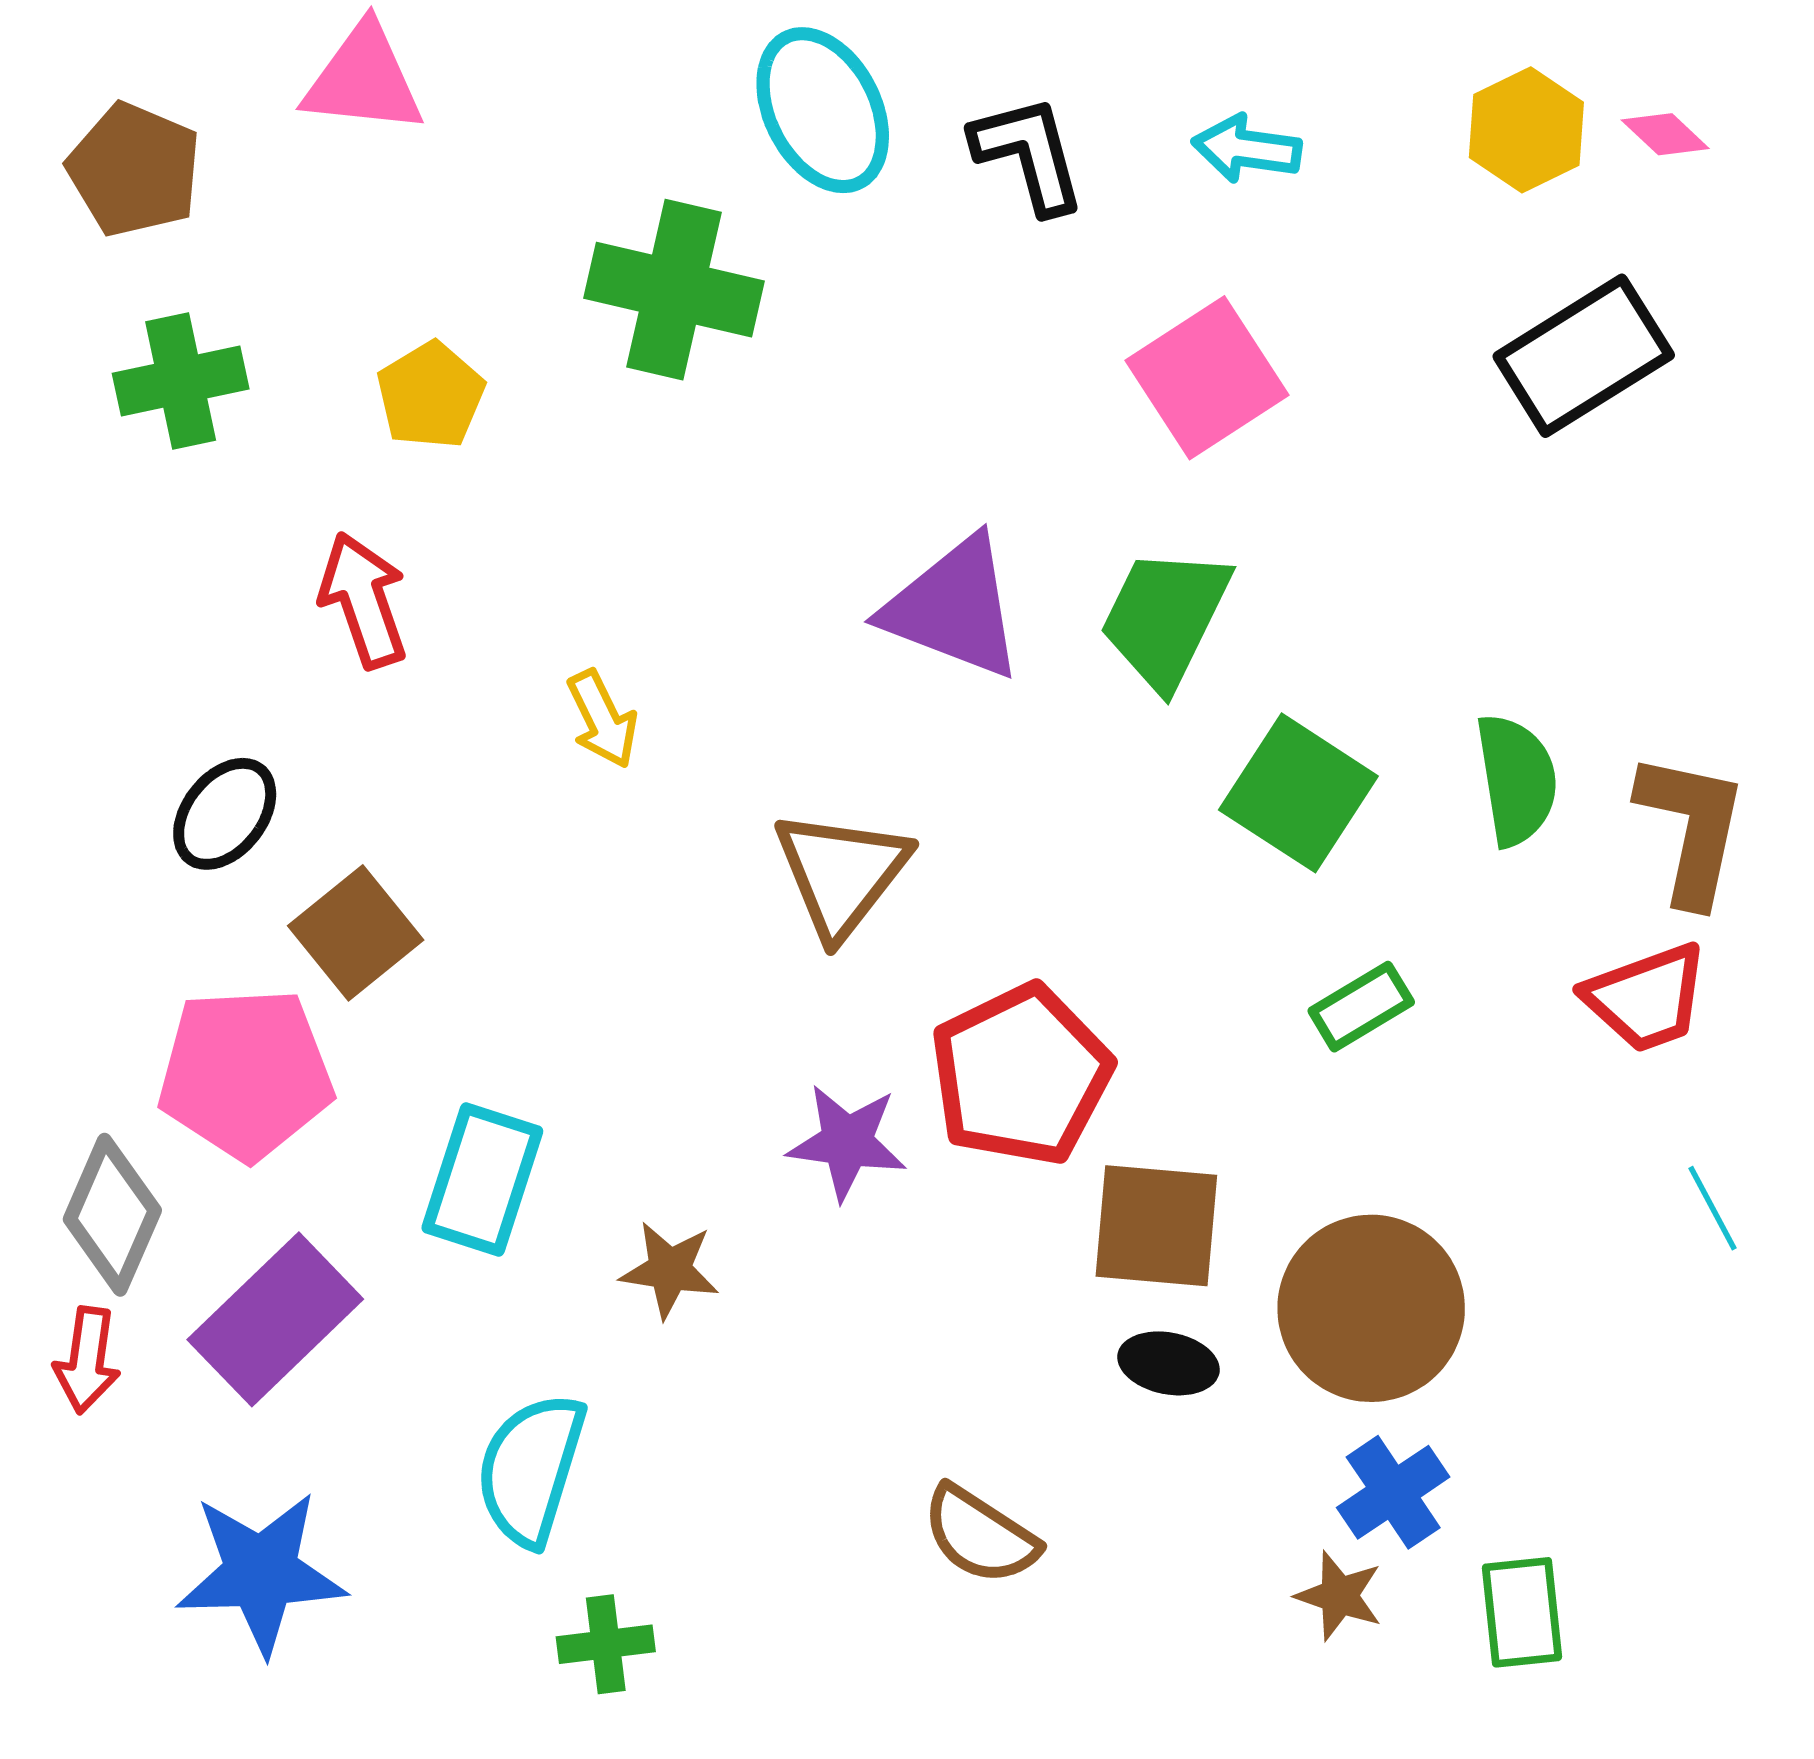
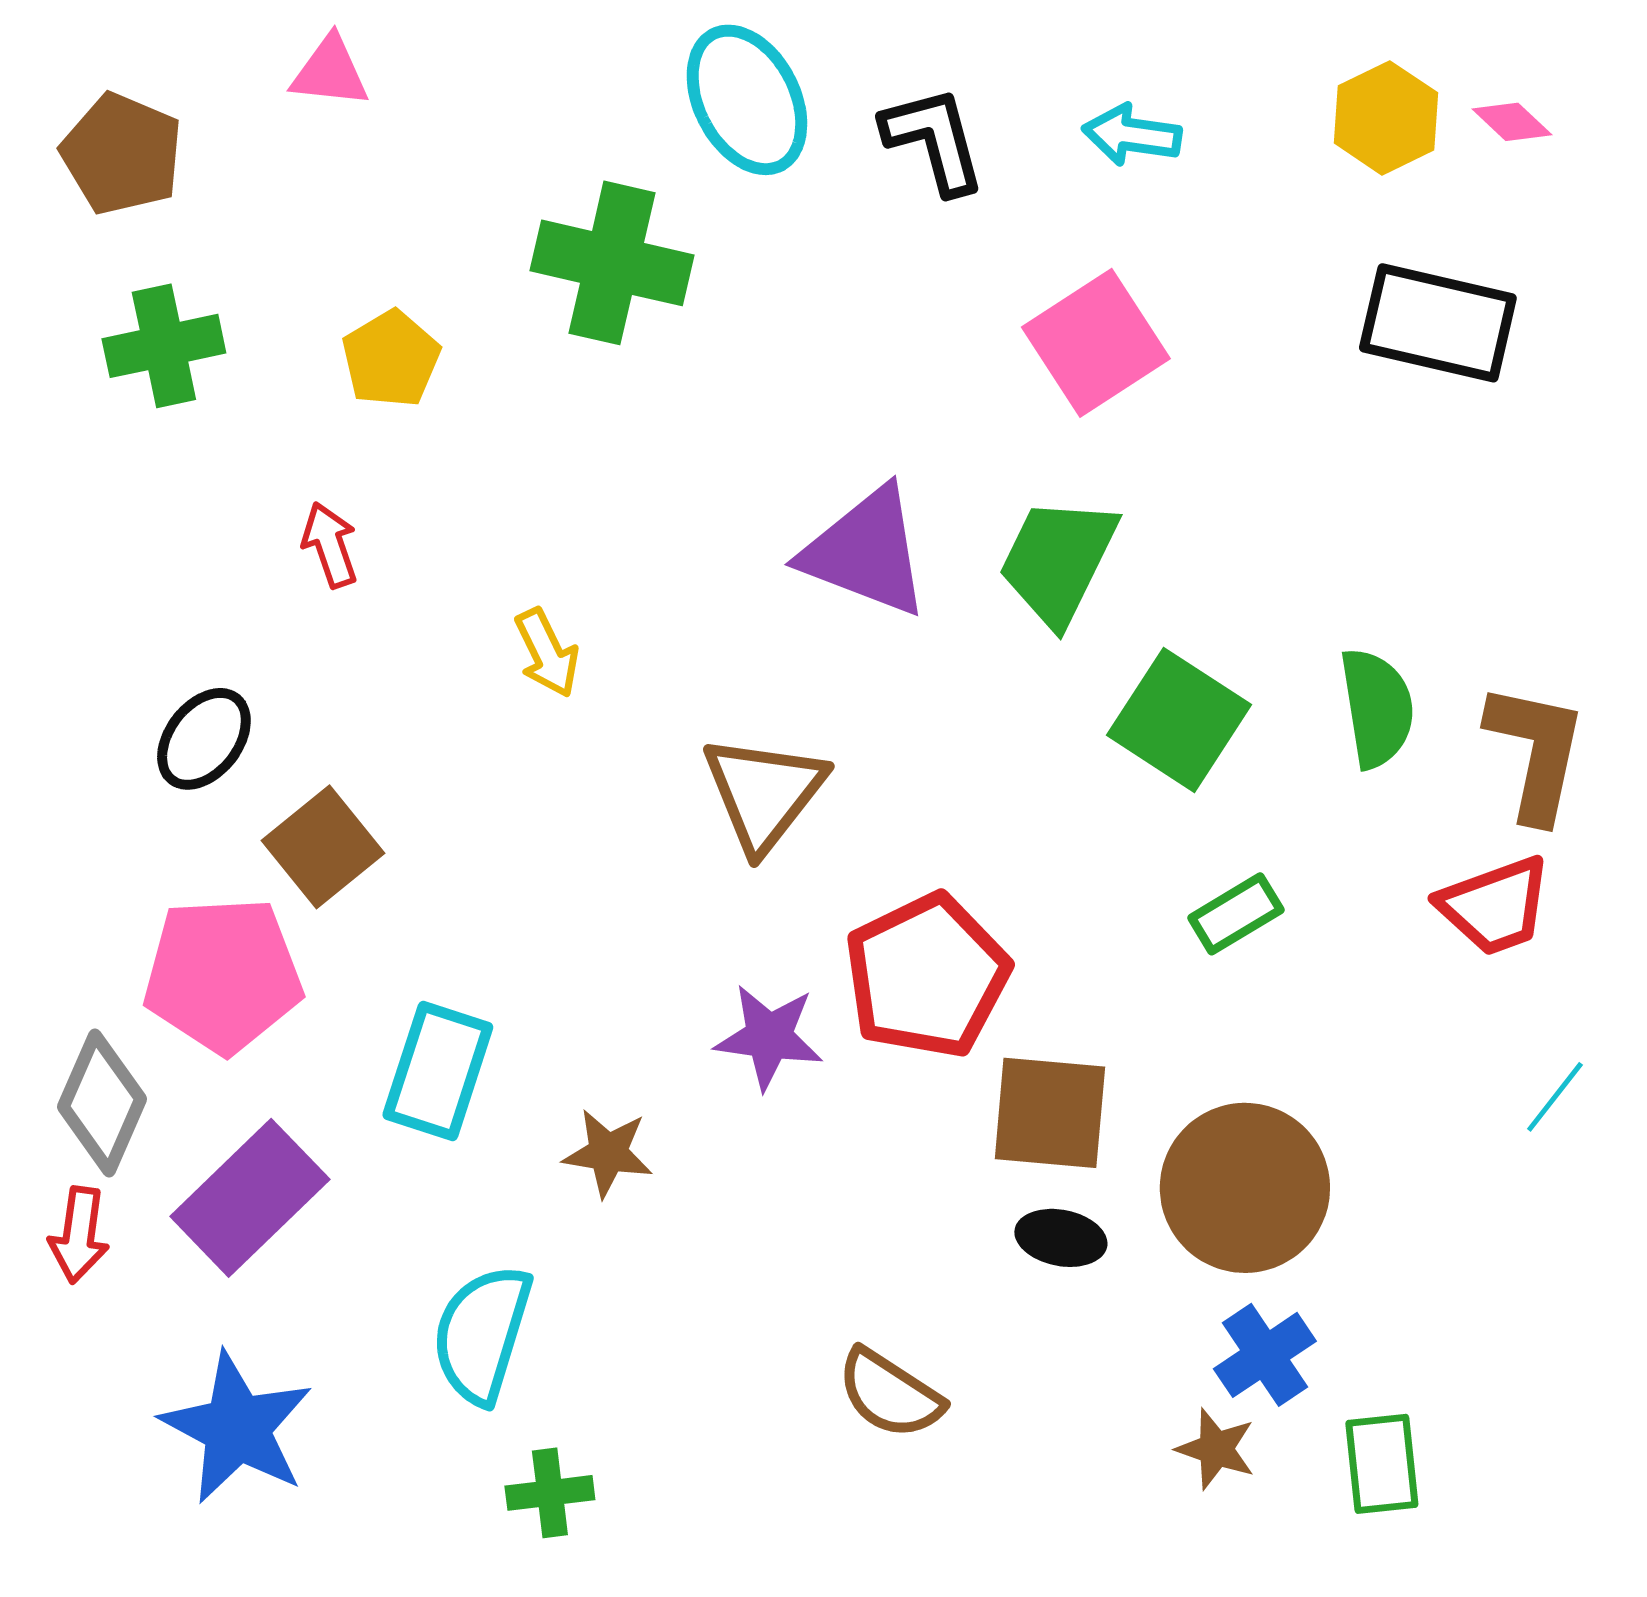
pink triangle: (363, 79) -> (330, 72), size x0.7
black rectangle: (1584, 356) -> (1438, 323), turned 45
red arrow: (363, 600) -> (330, 545), size x0.7
cyan line: (1713, 1208) -> (1555, 1097), turned 66
blue star: (261, 1573) -> (237, 1428), turned 30

